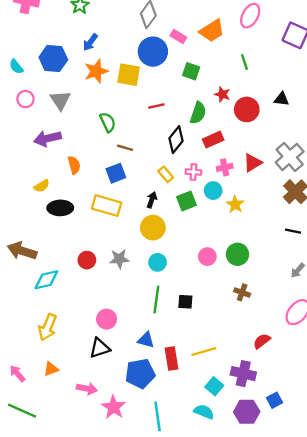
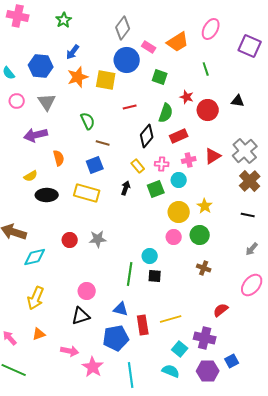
yellow star: (235, 204) -> (205, 206), moved
yellow circle: (153, 228) -> (179, 212), moved
cyan circle: (158, 262) -> (150, 256), moved

